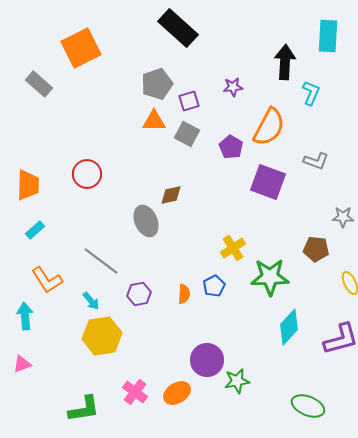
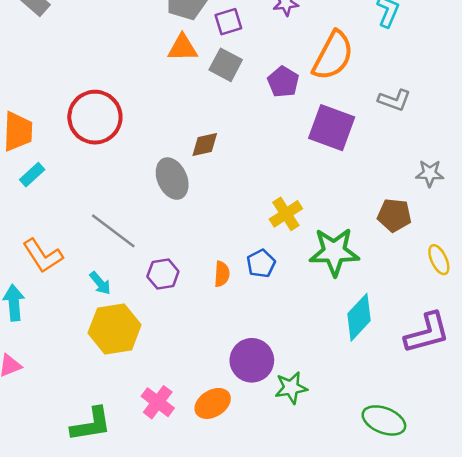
red circle: (87, 174) -> (95, 117), size x1.4
cyan rectangle: (35, 230) -> (32, 175), moved

